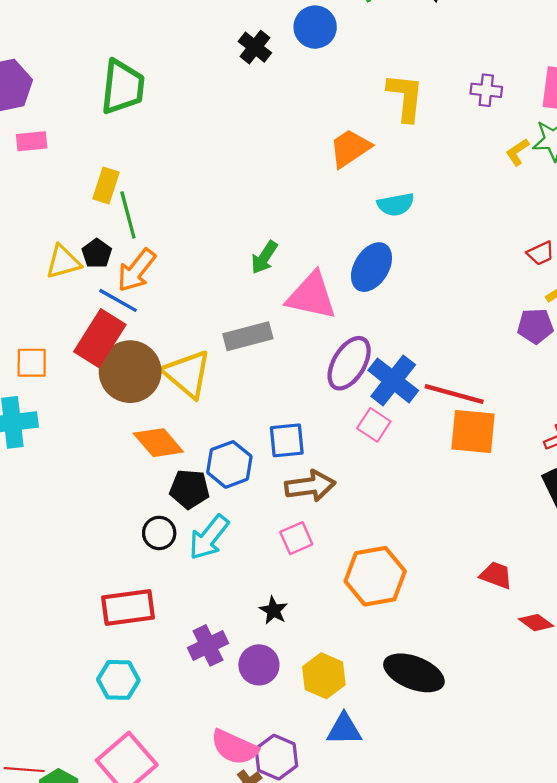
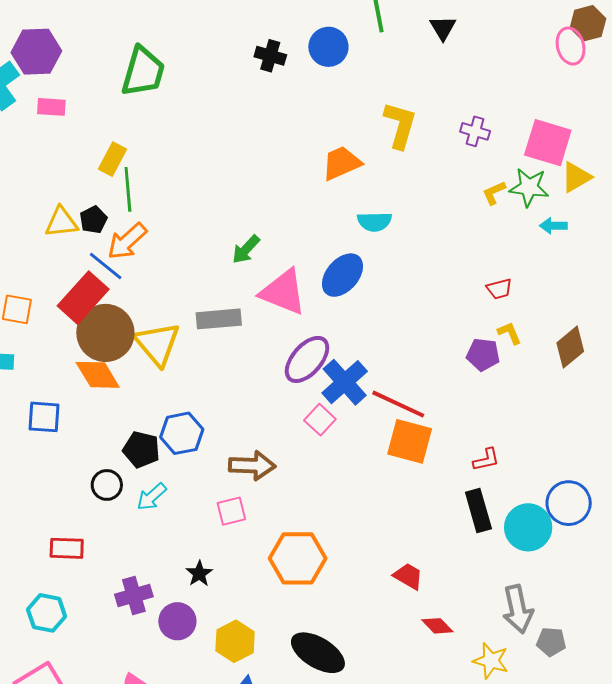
black cross: (255, 47) -> (270, 56), turned -32
blue square: (287, 440) -> (44, 417), moved
orange diamond: (158, 443) -> (98, 375), moved
cyan arrow: (209, 537) -> (152, 497), size x0.7
red rectangle: (128, 608) -> (67, 548), size x0.7

